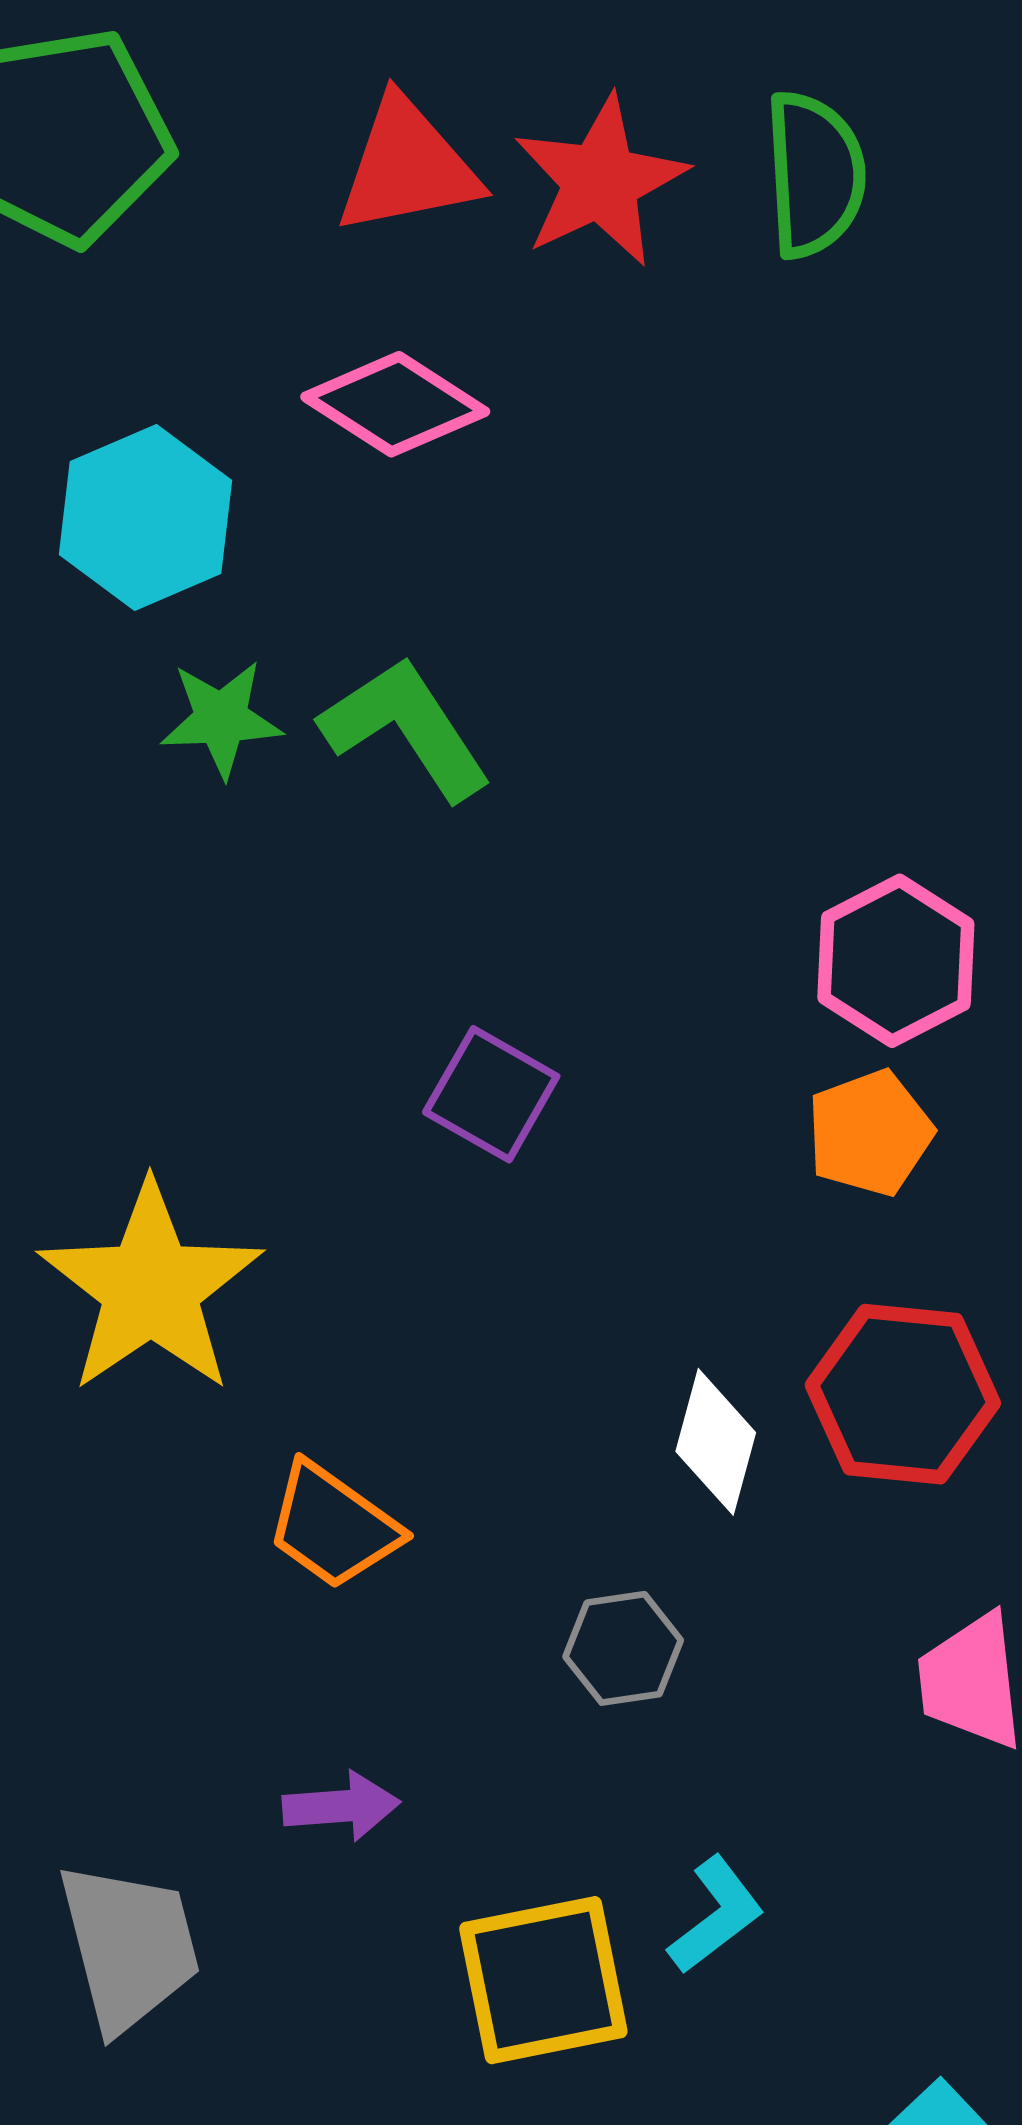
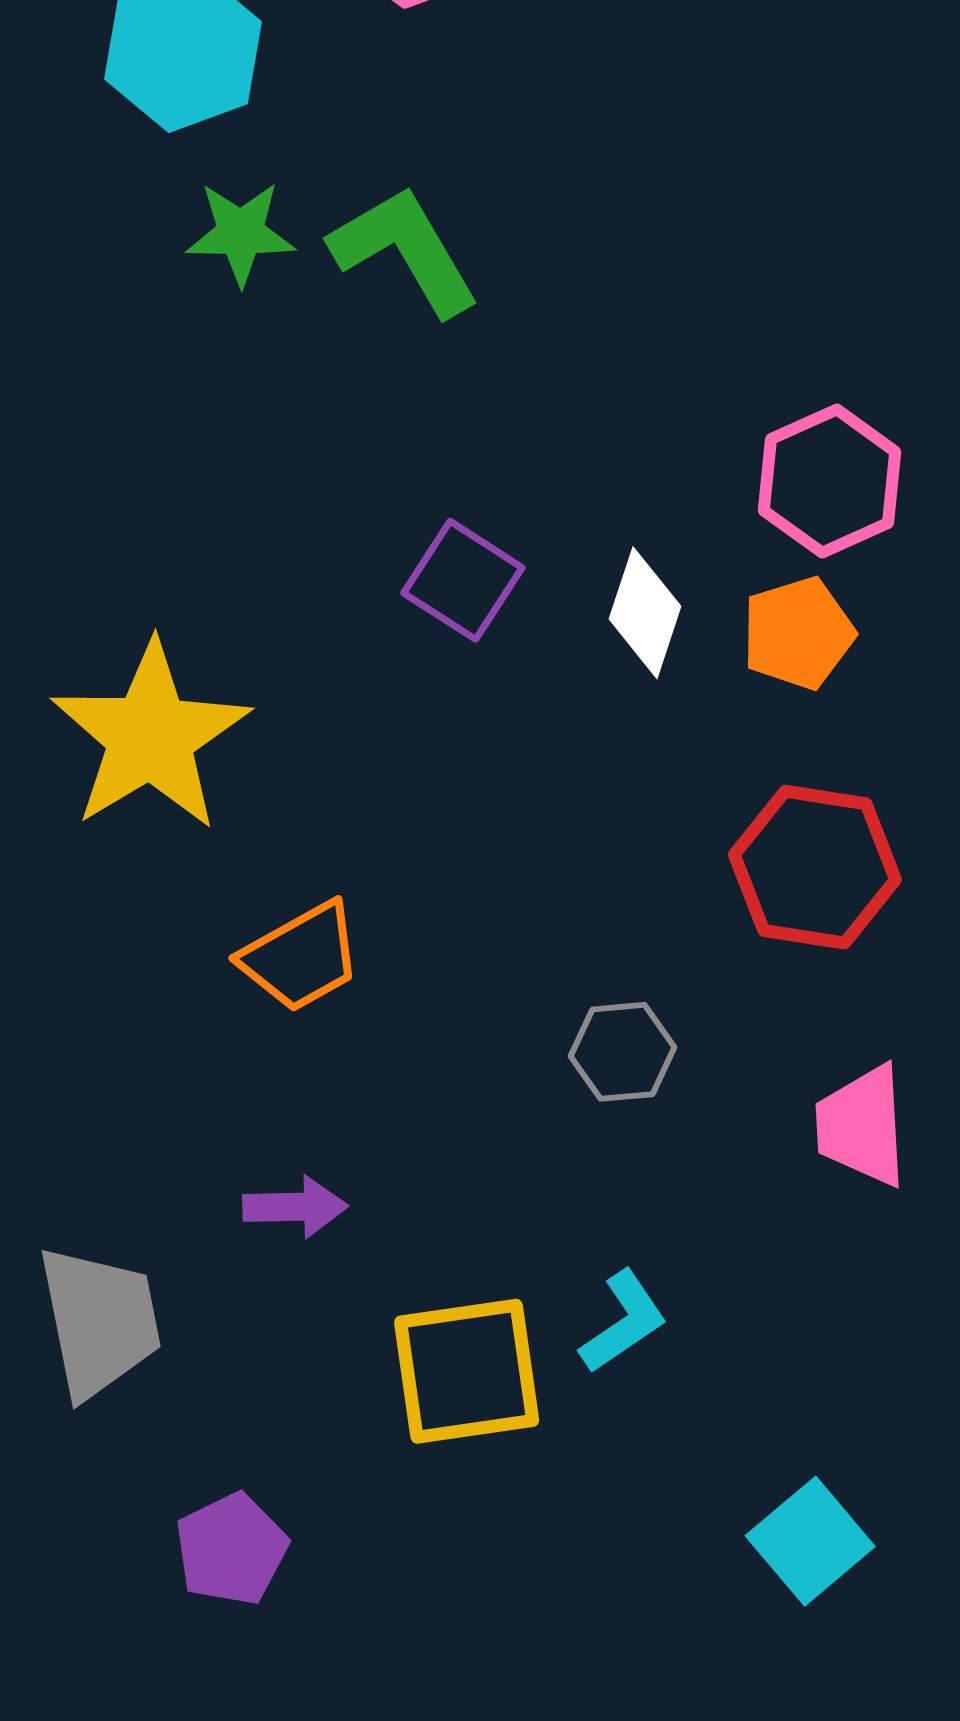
white diamond: (716, 1442) -> (645, 613), moved
orange trapezoid: (333, 1526) -> (301, 957), turned -68
gray hexagon: (623, 1648) -> (623, 1052), moved

